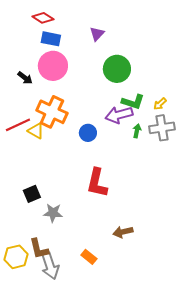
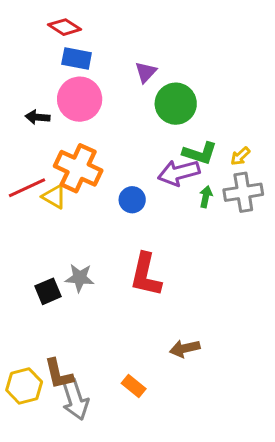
purple triangle: (97, 34) -> (146, 72), moved
black arrow: (25, 78) -> (38, 117), turned 147
gray star: (53, 213) -> (80, 278), moved

